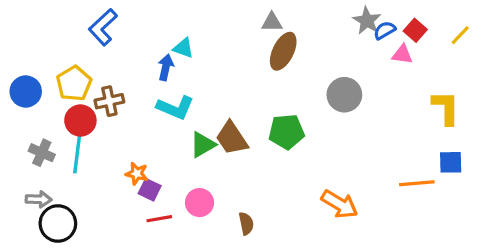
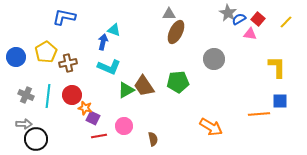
blue L-shape: (103, 27) -> (64, 17), turned 55
red circle: (80, 120) -> (72, 95), moved

